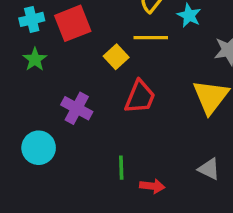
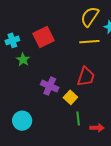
cyan cross: (32, 19) -> (12, 40), moved
yellow square: (116, 57) -> (70, 97), moved
cyan circle: (39, 148) -> (22, 121), moved

